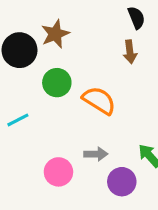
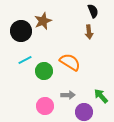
green circle: (57, 83) -> (44, 71), moved
cyan line: (18, 120) -> (25, 60), moved

